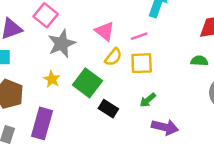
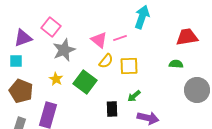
pink line: (139, 36) -> (120, 38), moved
black rectangle: (108, 109) -> (112, 109), moved, turned 56

